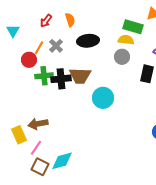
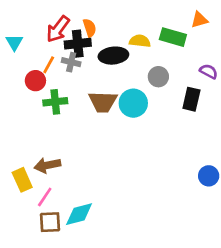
red arrow: (46, 21) -> (58, 29), size x1.5
yellow semicircle: (126, 40) -> (140, 41), moved
gray cross: (56, 46) -> (71, 62), turned -32
black cross: (61, 79) -> (78, 44), moved
cyan circle: (103, 98) -> (133, 103), moved
brown square: (40, 167) -> (50, 222), turned -30

